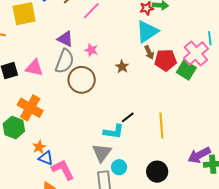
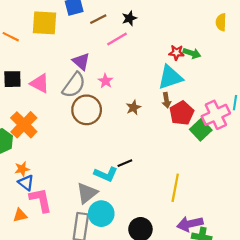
red pentagon: (166, 60) -> (182, 113), turned 30
yellow line: (161, 125) -> (175, 188), moved
cyan circle: (119, 167) -> (101, 214), size x1.5

